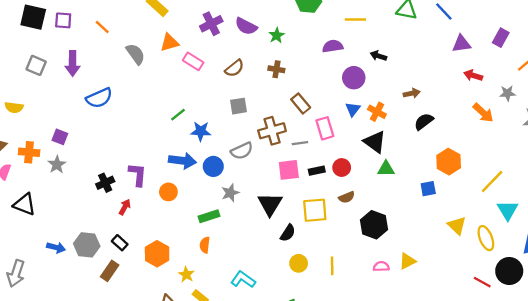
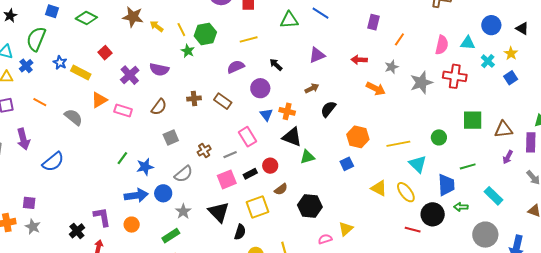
green star: (277, 35) -> (188, 51), moved
purple triangle: (461, 44) -> (317, 55), moved
black arrow: (378, 56) -> (276, 65), turned 40
brown rectangle: (301, 103) -> (223, 101), moved
brown cross: (272, 131) -> (204, 151), size x0.6
yellow line: (492, 182) -> (398, 144), turned 50

